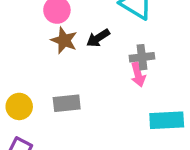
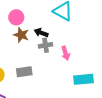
black arrow: (98, 38) -> (41, 33), turned 56
gray cross: (142, 57) -> (46, 45), moved

